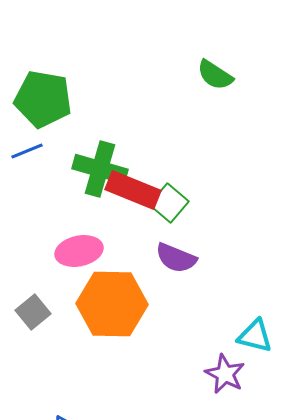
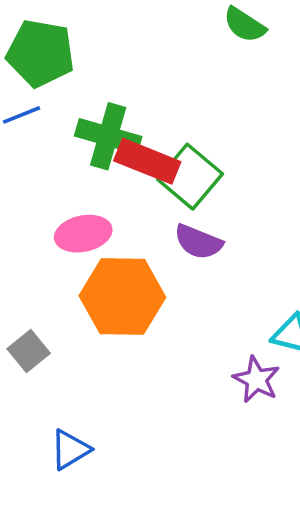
green square: (169, 203) -> (190, 177), size x1.4
gray square: (33, 312) -> (29, 351), moved

